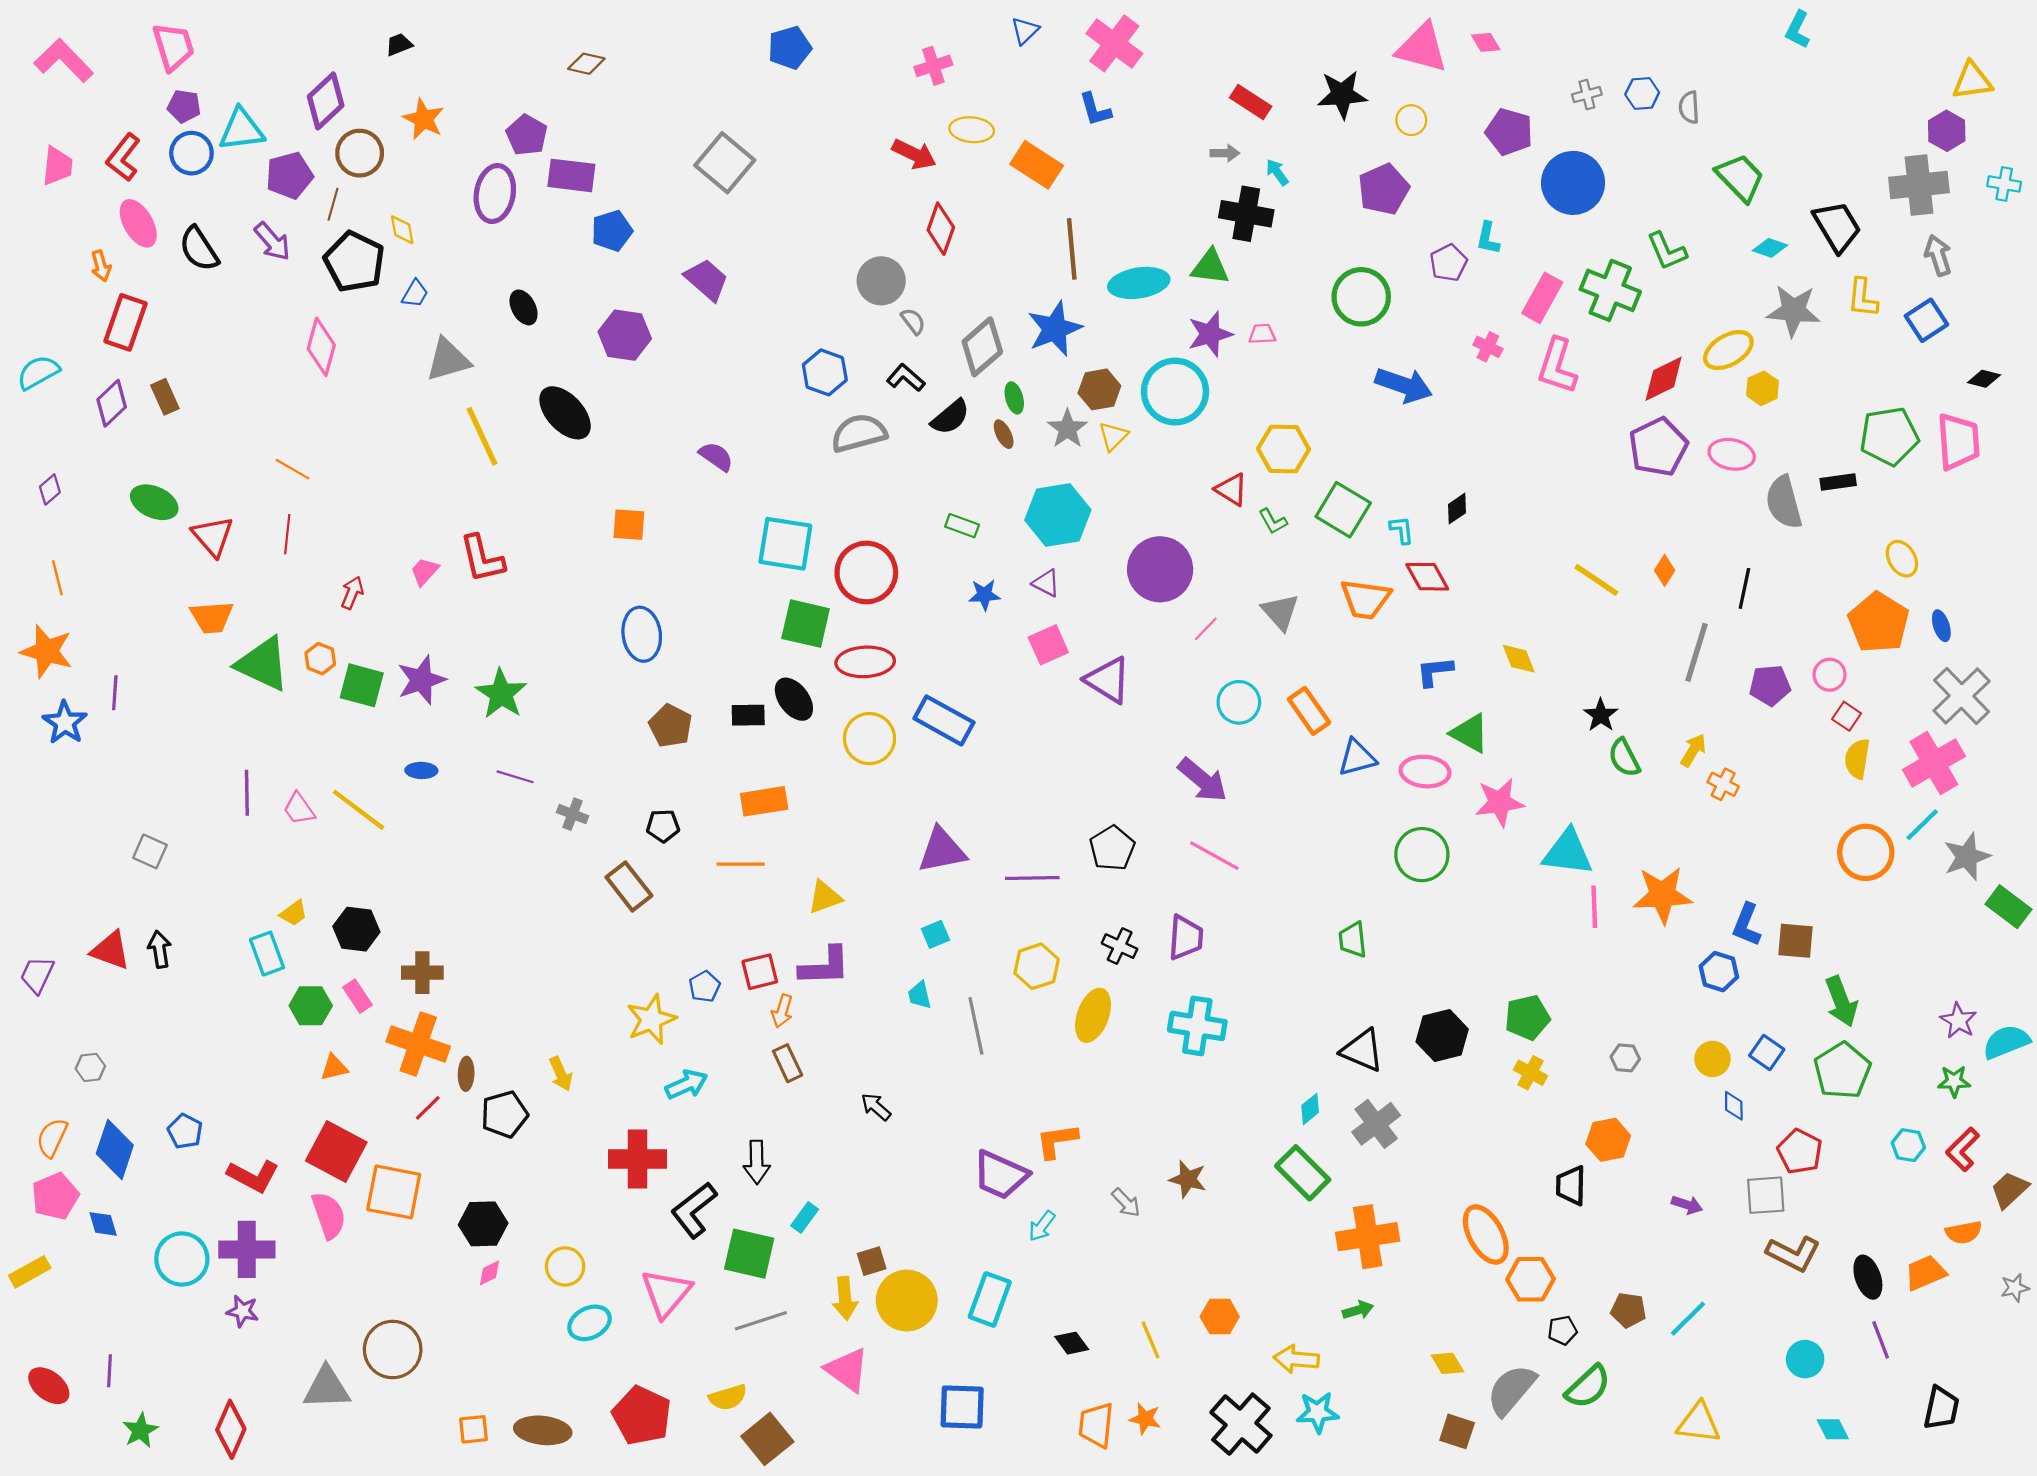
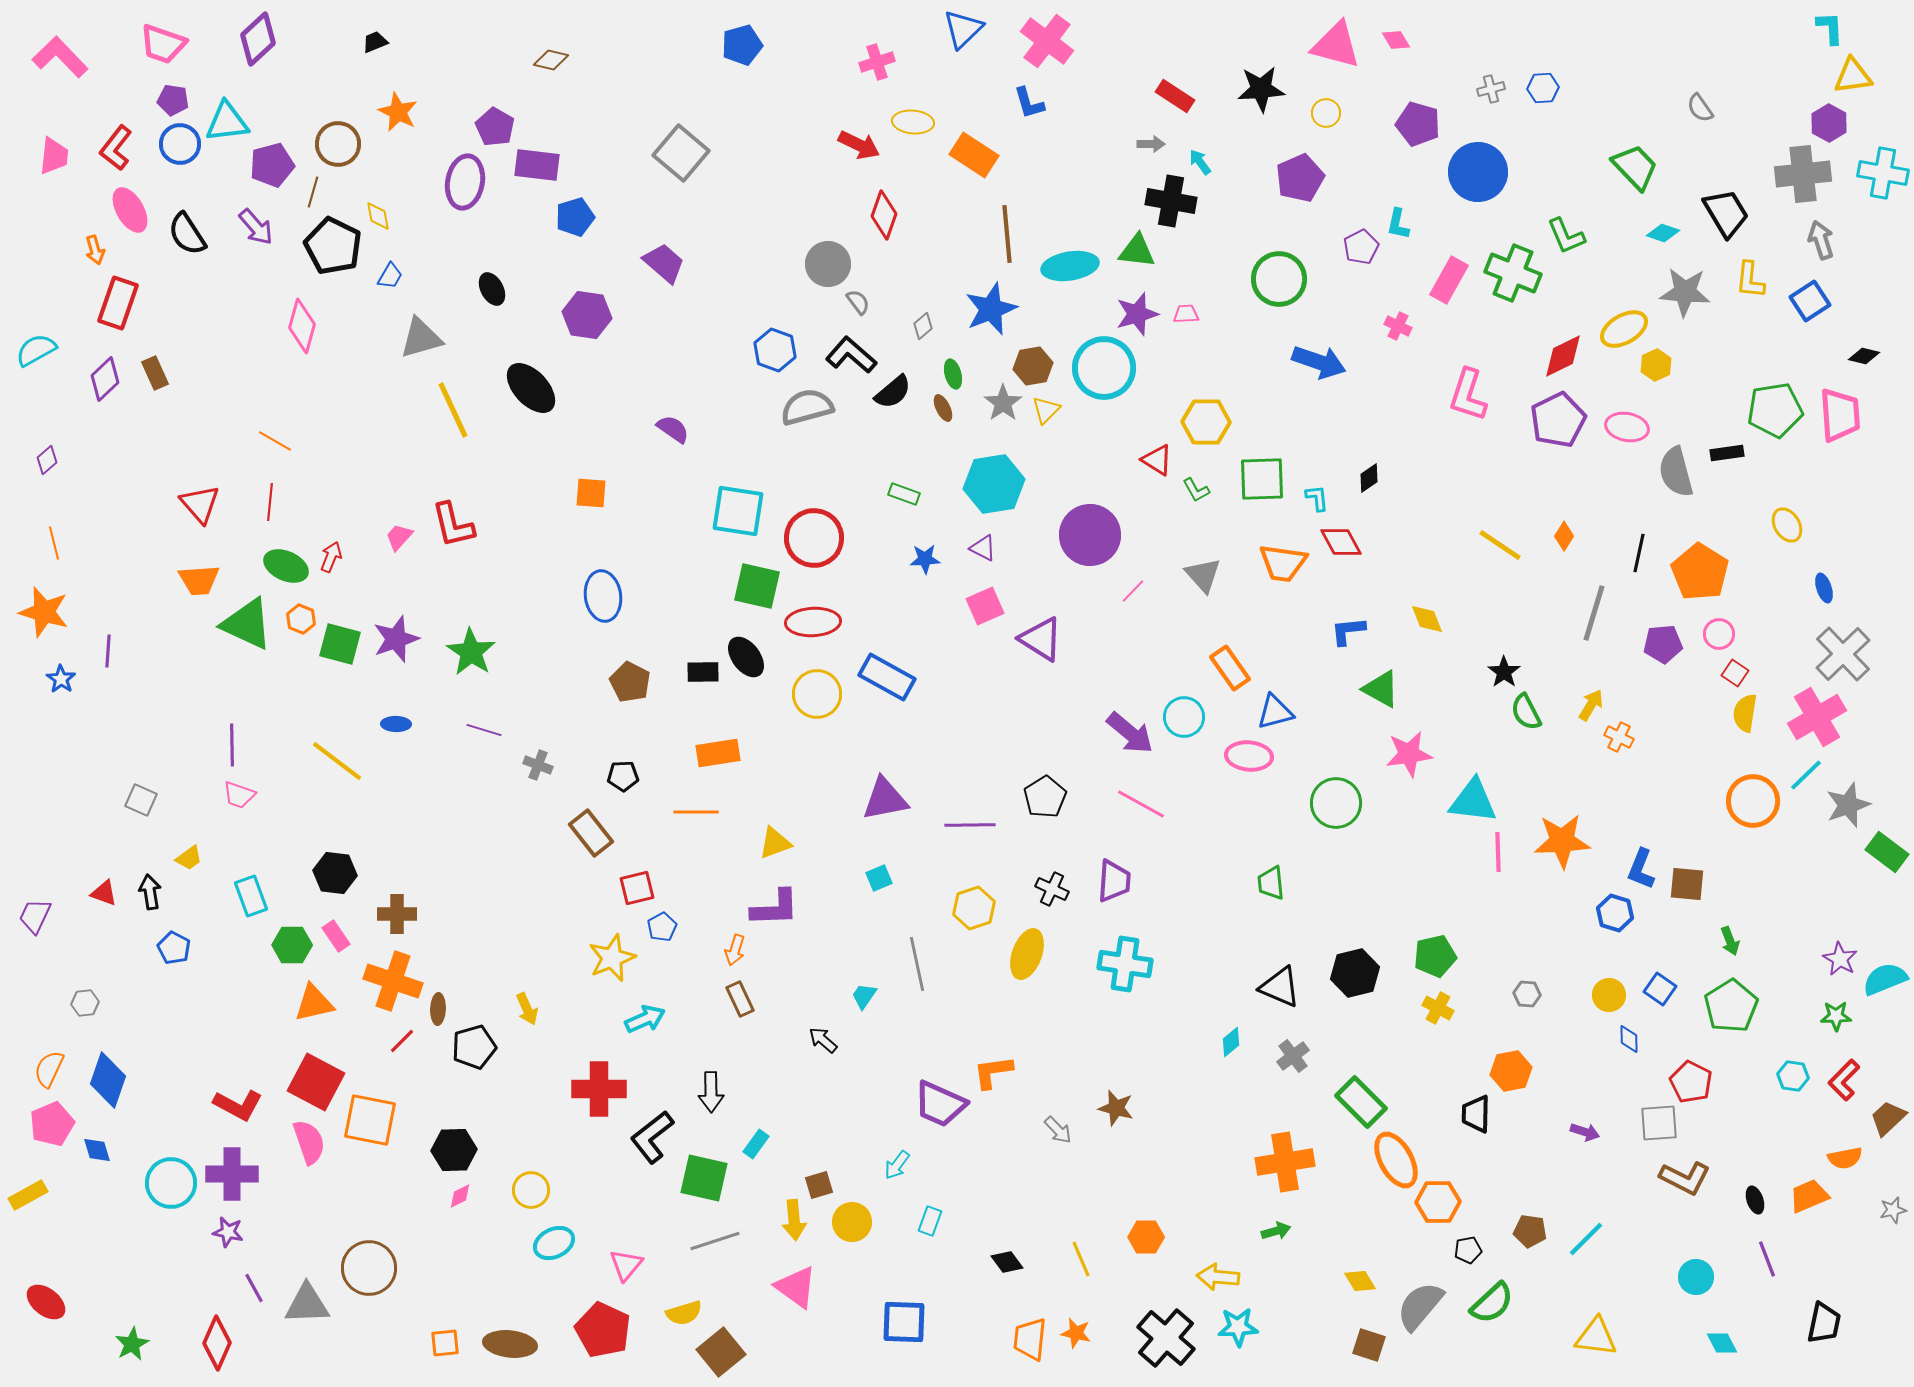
cyan L-shape: (1798, 30) -> (1830, 28), moved, turned 150
blue triangle: (1025, 31) -> (963, 29), size x1.5
pink trapezoid: (173, 47) -> (163, 44), turned 126
purple diamond: (326, 101) -> (258, 39), moved
gray semicircle: (1689, 107) -> (1700, 108), moved, turned -32
cyan cross: (2004, 184) -> (1883, 173), size x1.6
gray diamond: (982, 347) -> (923, 326), size x0.5
pink L-shape: (1557, 366) -> (1468, 395), moved
black L-shape: (906, 378) -> (851, 355), size x1.4
green ellipse: (154, 502) -> (286, 566), moved
green square: (1343, 510) -> (1262, 479), turned -33
orange pentagon: (1879, 623) -> (1700, 572), moved
cyan circle: (1239, 702) -> (1184, 717), moved
blue star: (65, 723) -> (61, 679), size x0.7
pink ellipse: (1425, 772) -> (1249, 756), moved
pink trapezoid: (299, 809) -> (239, 795), moved, turned -36
yellow trapezoid: (294, 913) -> (189, 858), moved
red triangle: (111, 950) -> (104, 893), size x0.7
red square: (760, 972) -> (637, 888), moved
cyan trapezoid: (920, 995) -> (864, 996), moved, turned 48
green arrow: (1841, 1001) -> (1730, 941), size x0.6
orange triangle: (334, 1067) -> (314, 1003), size x1.5
gray cross: (1376, 1124) -> (1293, 1056), size x0.7
blue pentagon: (185, 1131) -> (174, 948), moved
green rectangle: (1303, 1173) -> (1361, 1102), moved
cyan arrow: (1042, 1226) -> (897, 1165), moved
black ellipse: (1868, 1277) -> (1755, 1200), size x0.7
pink triangle: (666, 1293) -> (626, 1265), moved, size x0.7
cyan rectangle: (990, 1299) -> (930, 1221), size x0.6
yellow circle: (907, 1301) -> (852, 1222), size x0.7
purple line: (110, 1371) -> (254, 1288), moved, turned -32

